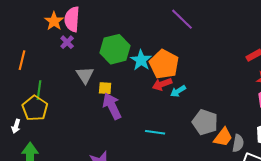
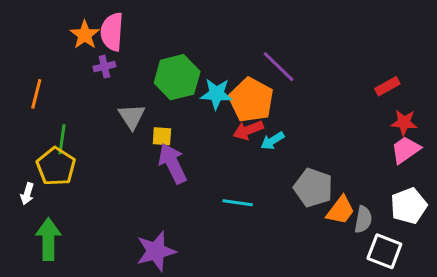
purple line: (182, 19) -> (278, 67), moved
purple cross: (67, 42) -> (104, 67), turned 32
cyan star: (141, 60) -> (216, 94), turned -30

